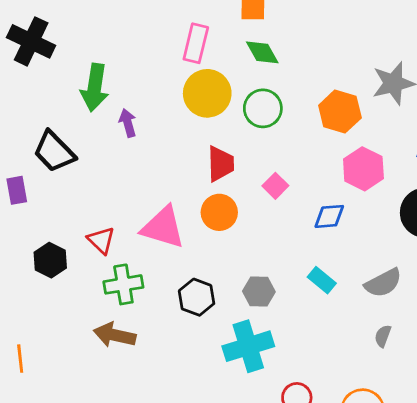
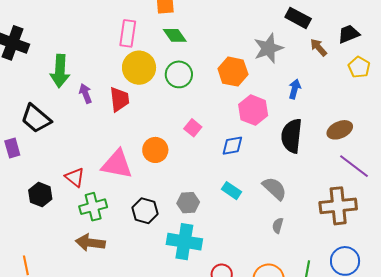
red trapezoid: (221, 164) -> (119, 99), moved
gray semicircle: (383, 283) -> (275, 188), turned -104
cyan cross: (248, 346) -> (184, 242), turned 32

